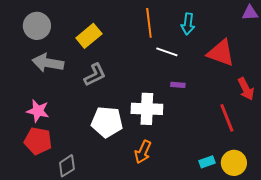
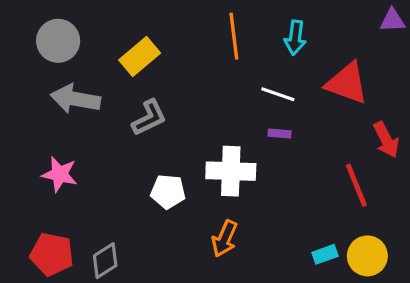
white line: (167, 52) -> (278, 94), moved
white pentagon: (107, 122) -> (168, 192), size x0.7
red pentagon: (38, 141) -> (52, 254), moved

